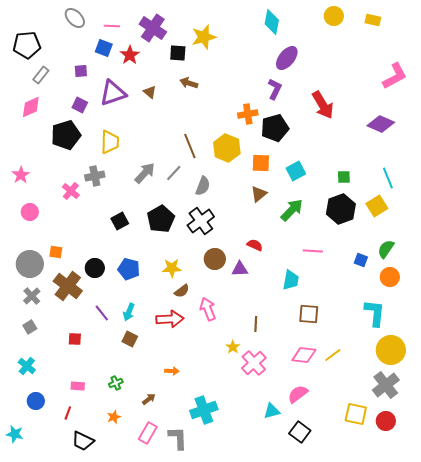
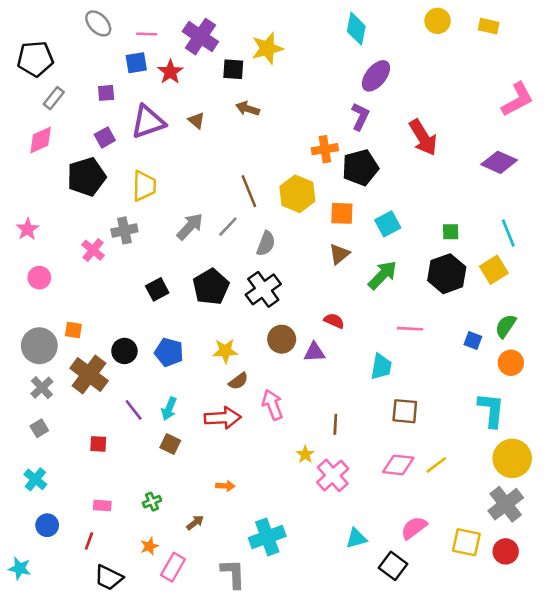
blue square: (104, 48) -> (136, 63), turned -30
purple square: (80, 105) -> (105, 137), turned 35
pink semicircle: (298, 394) -> (414, 528), moved
pink rectangle: (148, 433) -> (173, 567), moved

